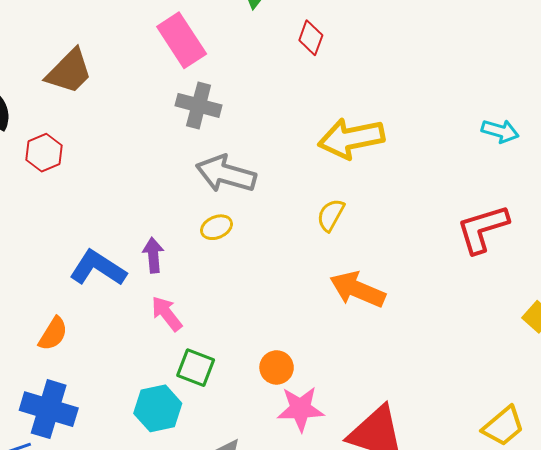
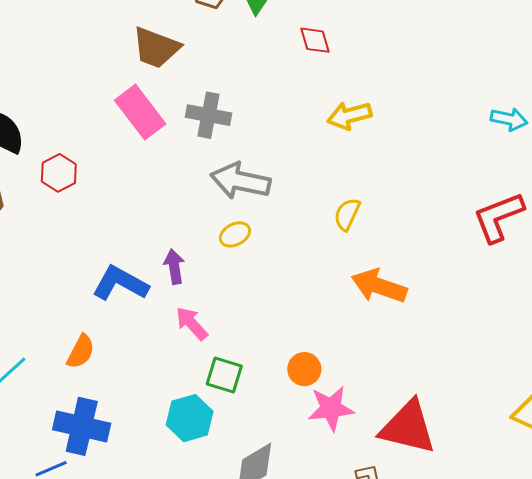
red diamond: (311, 38) -> (315, 40), turned -32
pink rectangle: (182, 40) -> (140, 112), moved
brown trapezoid: (69, 72) -> (156, 48), moved, turned 70
yellow arrow: (351, 138) -> (349, 116), moved, size x0.7

